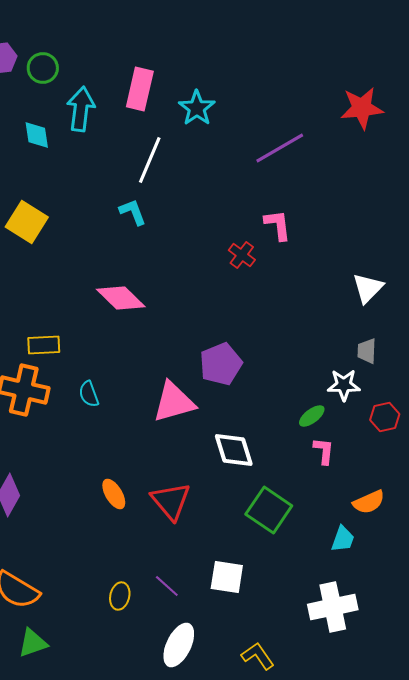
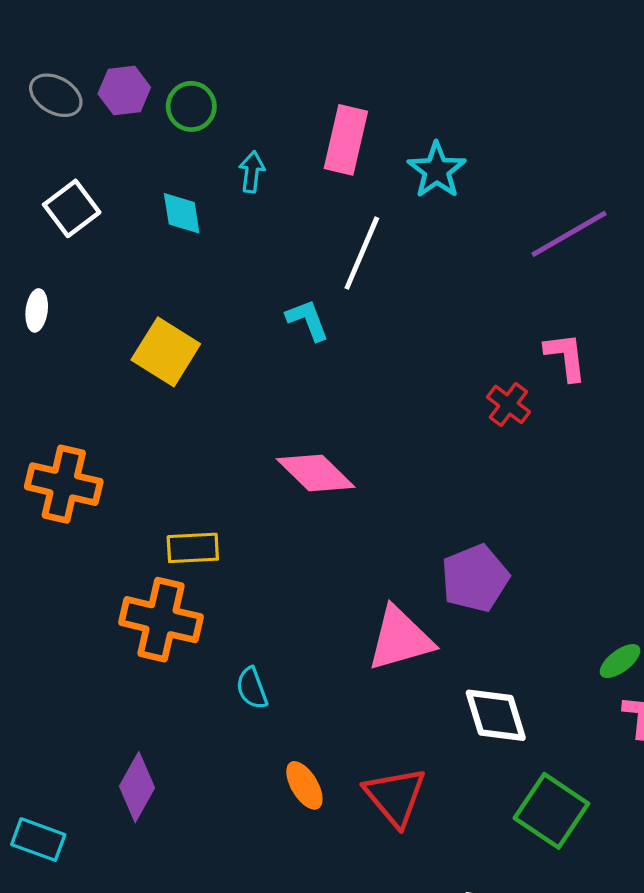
cyan arrow: (81, 109) -> (252, 172), size x0.6
cyan L-shape: (133, 212) -> (308, 320), moved
cyan semicircle: (89, 394) -> (252, 688), moved

